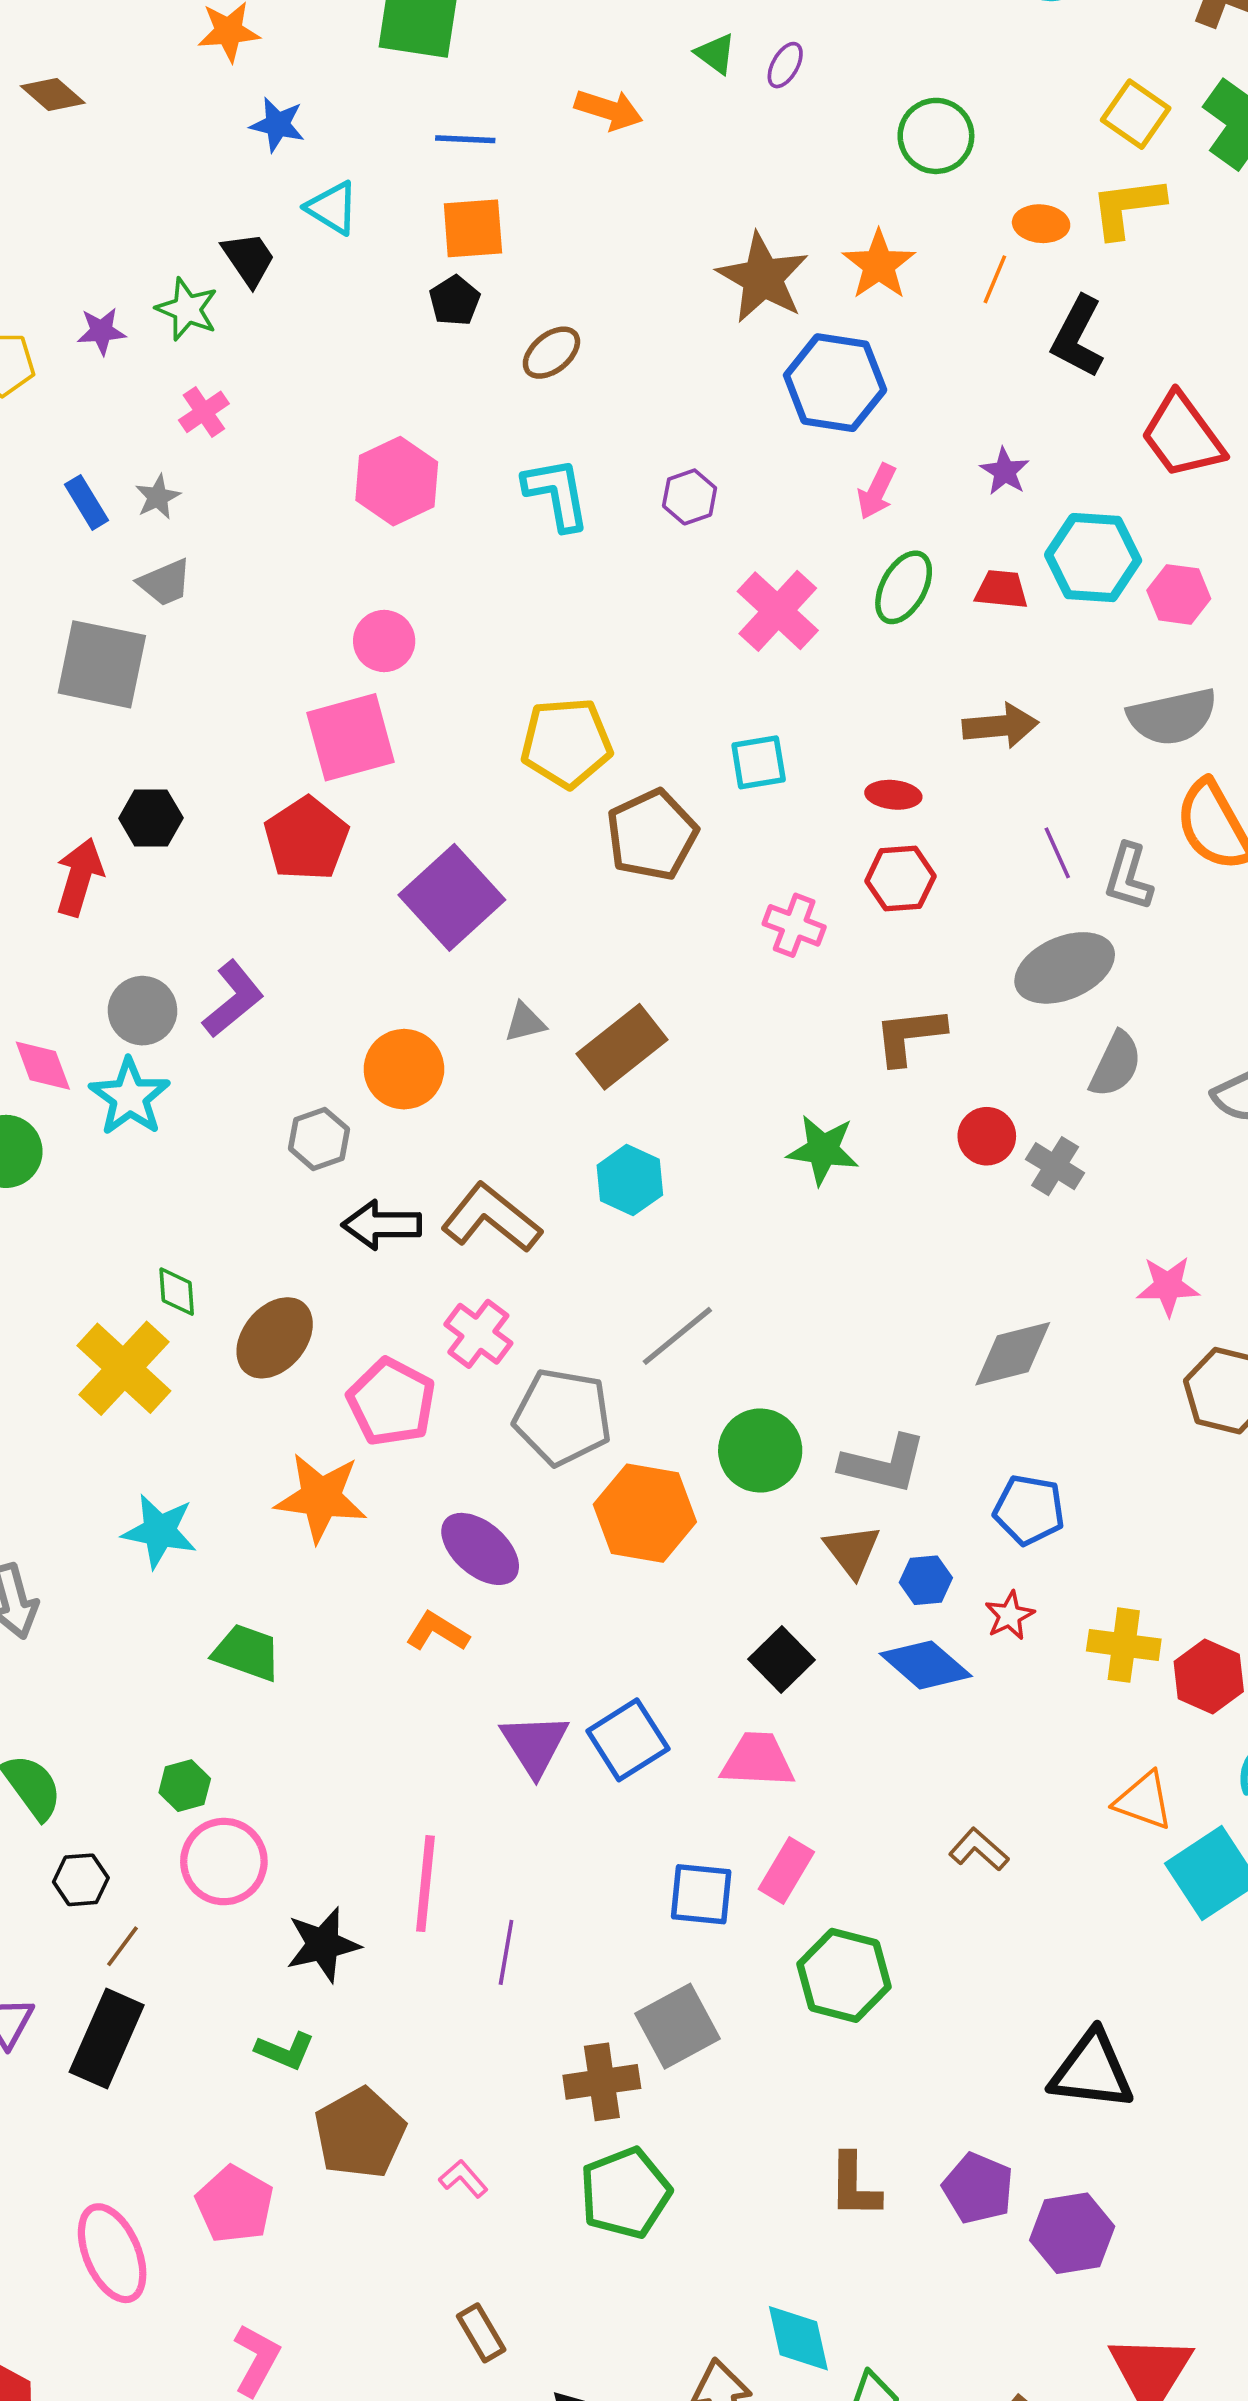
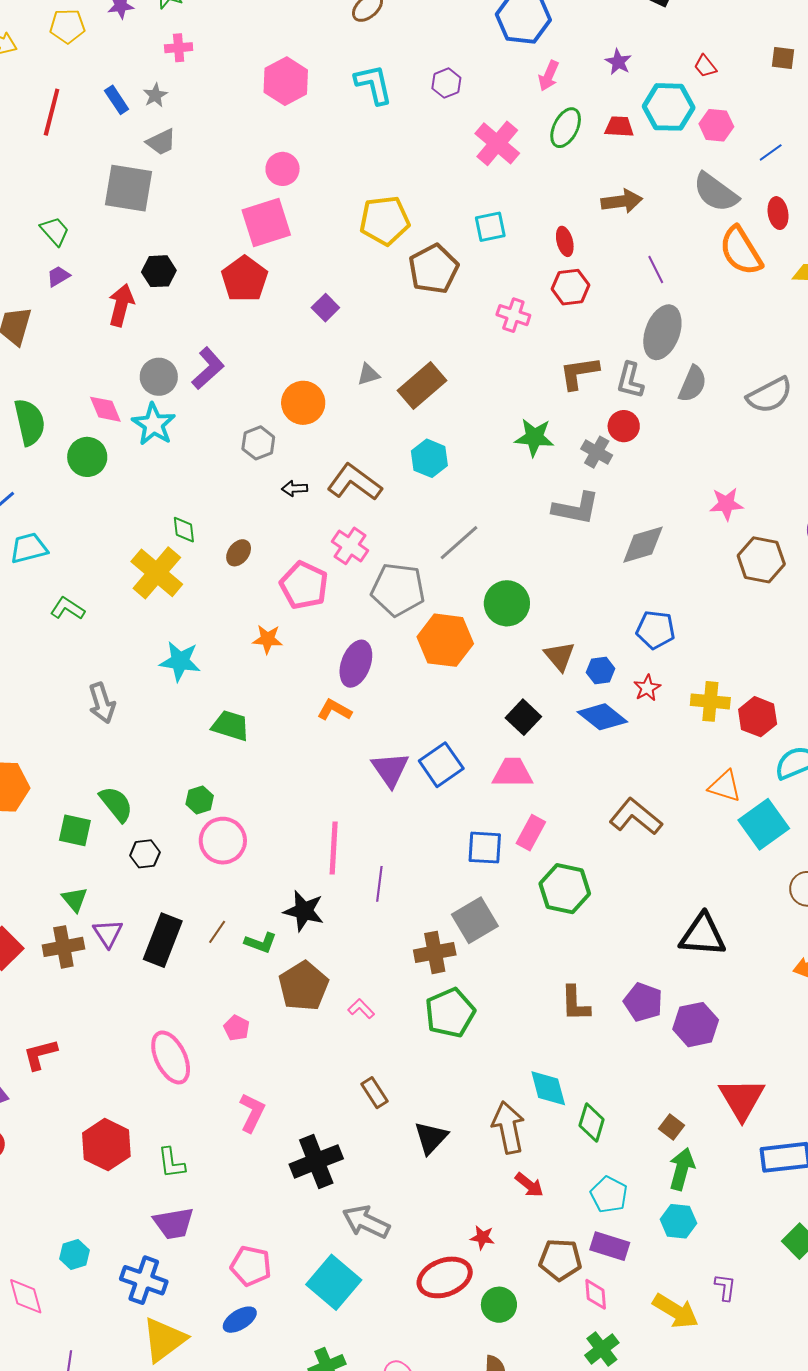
pink cross: (204, 412) -> (179, 48), turned 32
red trapezoid: (1182, 436) -> (705, 66), moved, size x0.5
gray semicircle: (1172, 717) -> (716, 192), turned 51
red ellipse: (893, 795) -> (565, 241), turned 72
gray L-shape: (1128, 877) -> (630, 380), moved
purple square: (452, 897) -> (325, 308), size x0.5
gray ellipse: (1065, 968) -> (662, 332), turned -44
gray cross: (1055, 1166) -> (597, 452), moved
black arrow: (382, 1225) -> (295, 488), size x0.6
brown ellipse: (275, 1338) -> (239, 553), size x0.6
gray L-shape: (883, 1464) -> (576, 508), moved
orange star: (321, 1498) -> (268, 639), size x0.6
purple ellipse: (480, 1549) -> (356, 664), turned 72
brown L-shape: (979, 1849) -> (636, 817), size x1.6
black star: (323, 1945) -> (304, 911), moved, turned 30
brown line: (122, 1946) -> (217, 932), moved
pink pentagon: (235, 2204) -> (237, 1028), size x0.6

